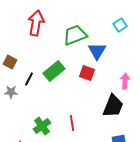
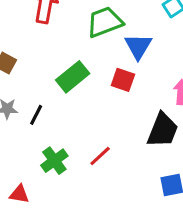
black line: (29, 79) -> (36, 115), moved
red line: (72, 123) -> (100, 156), turned 56

